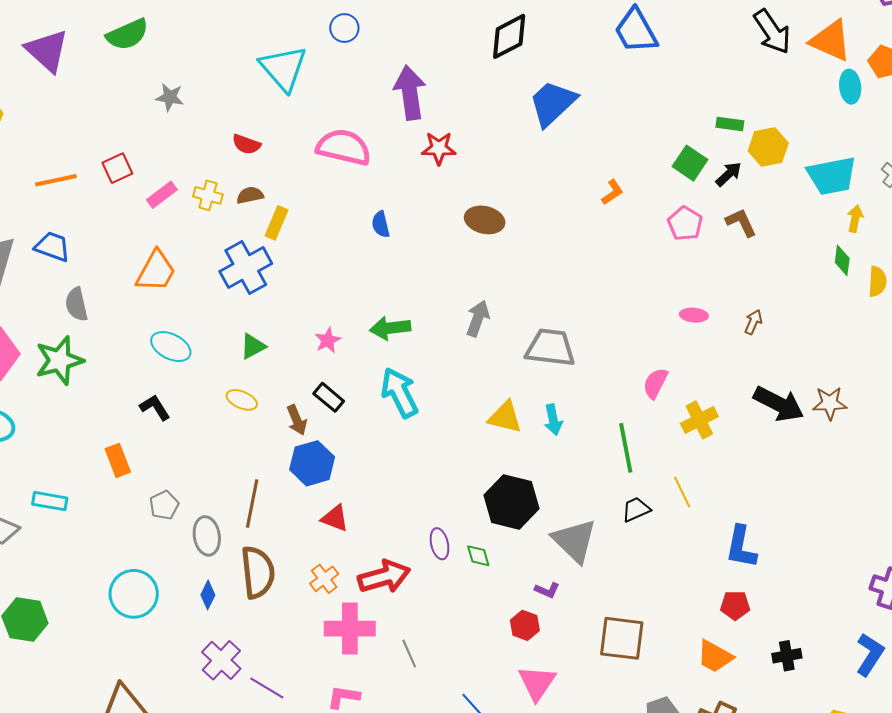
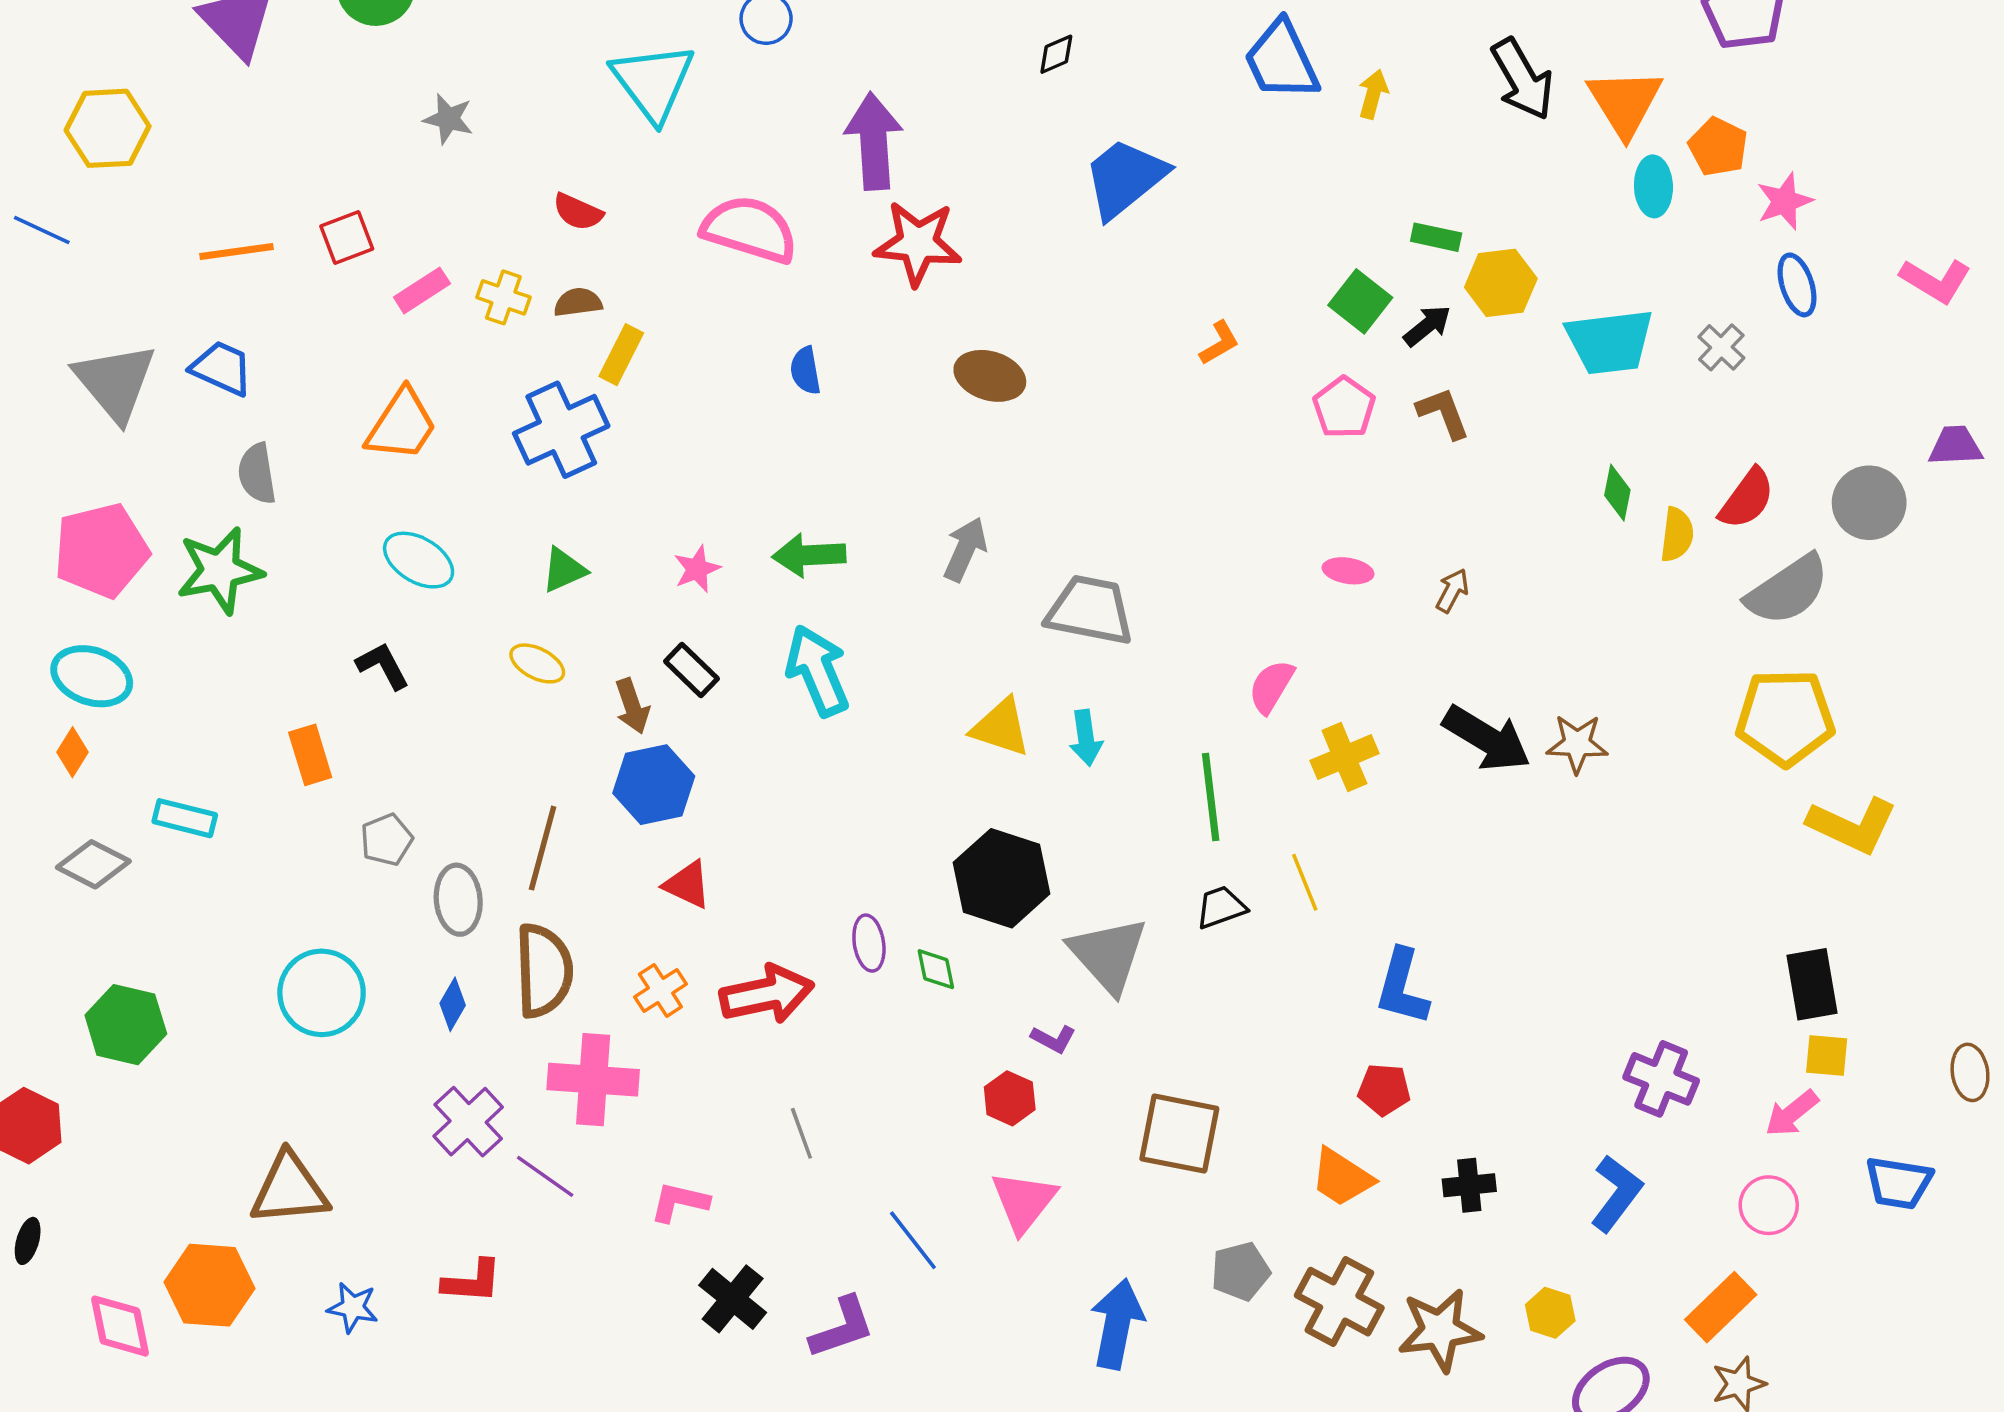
black diamond: (509, 36) -> (1056, 54), size x0.5
orange triangle: (831, 41) -> (1625, 102), turned 30
red star: (439, 148) -> (918, 243), size x1.4
yellow arrow: (855, 219) -> (1373, 94), moved
pink cross: (350, 629) -> (593, 1080), moved

